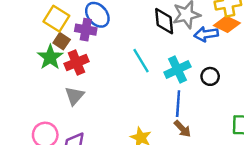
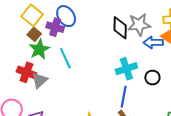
green star: (50, 57) -> (39, 49), moved
cyan line: (141, 61) -> (65, 58), moved
red cross: (76, 63) -> (26, 72), moved, turned 36

